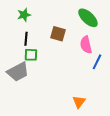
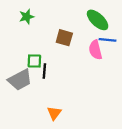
black line: (26, 39) -> (44, 71), moved
blue line: (97, 62) -> (108, 40), moved, turned 70
orange triangle: (79, 102) -> (54, 113), moved

